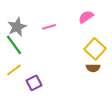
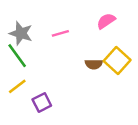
gray star: (17, 27) -> (21, 33), turned -30
brown semicircle: (93, 68) -> (94, 64), moved

